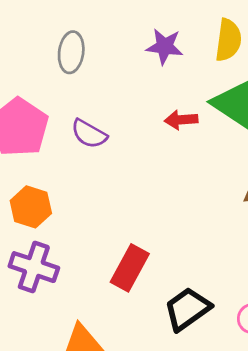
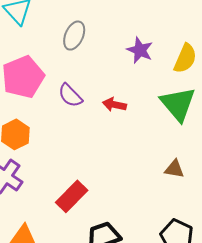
red arrow: (181, 120) -> (114, 105), moved

